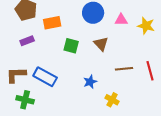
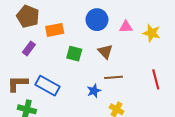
purple rectangle: (27, 41) -> (29, 48), turned -32
brown line: (124, 69) -> (113, 77), moved

